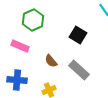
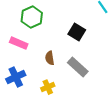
brown semicircle: (51, 61) -> (50, 58), turned 32
blue cross: (17, 80) -> (16, 77), turned -30

